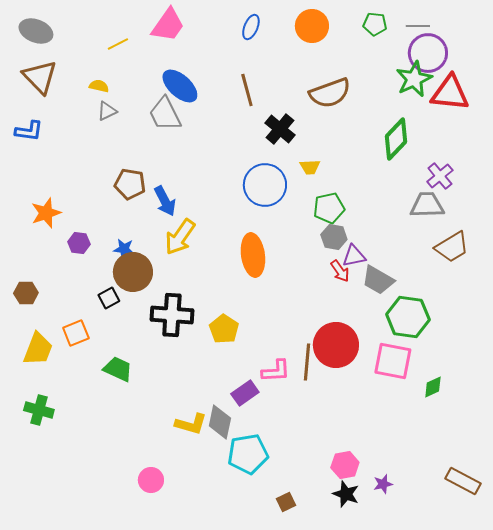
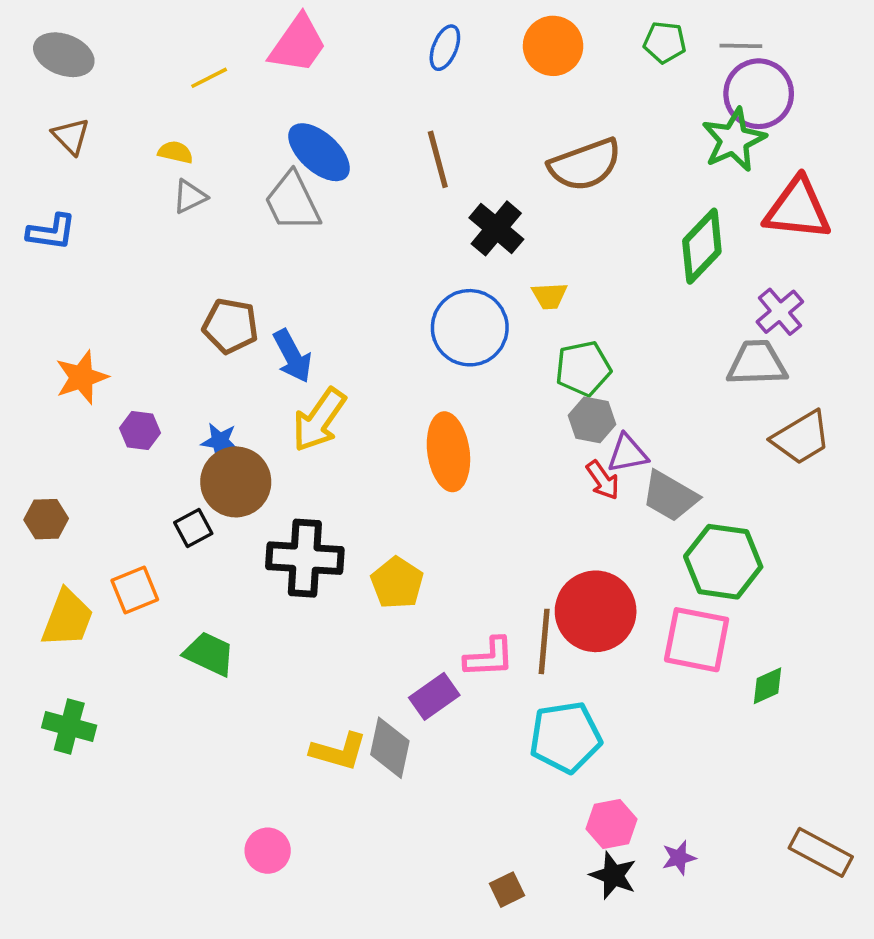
brown triangle: (40, 77) -> (71, 136), size x0.6
red triangle: (450, 93) -> (798, 209), moved
cyan pentagon: (248, 454) -> (565, 737), moved

